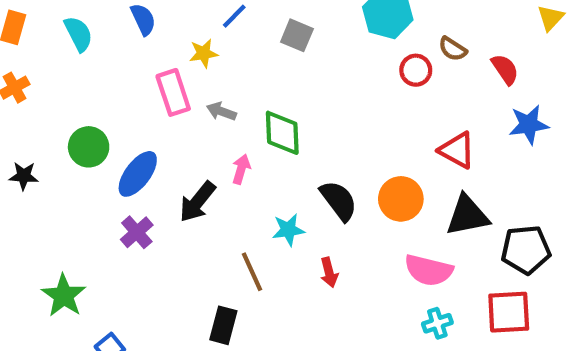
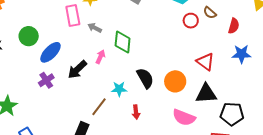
red semicircle: (505, 69) -> (234, 26), turned 42
brown line: (252, 272) -> (99, 107), turned 54

